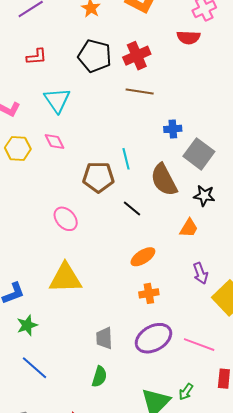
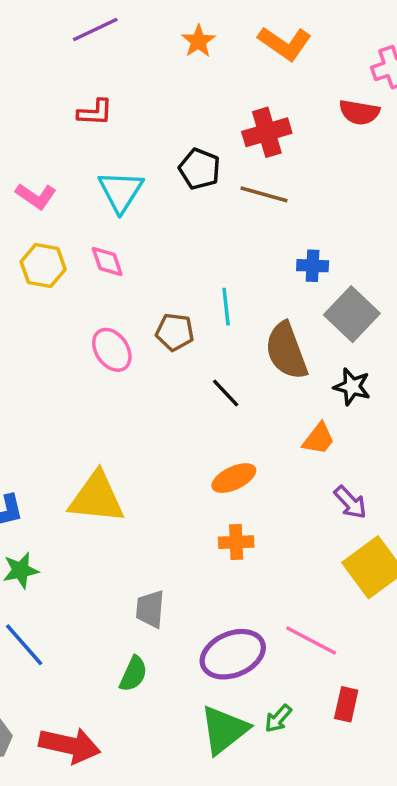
black pentagon: (95, 56) -> (200, 169), moved, size x0.7
brown pentagon: (98, 177) -> (175, 332), size x0.7
pink ellipse: (66, 219) -> (112, 350), moved
purple arrow: (200, 273) -> (350, 502), moved, turned -30
purple ellipse: (153, 338) -> (233, 654), moved

